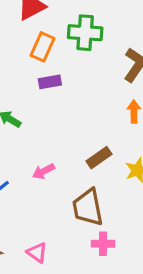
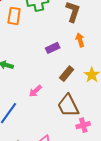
purple rectangle: (50, 82) -> (53, 48), moved

